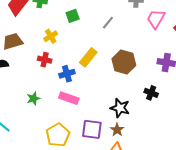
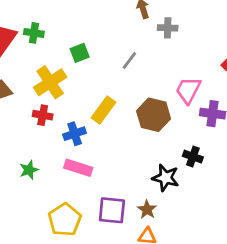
pink trapezoid: (156, 19) -> (188, 90), moved
yellow cross: (51, 36) -> (50, 82), size x1.6
black star: (120, 108) -> (166, 178), moved

